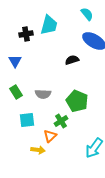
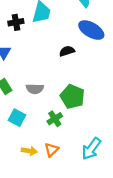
cyan square: (27, 120) -> (17, 118), turned 35
orange triangle: (50, 136) -> (51, 150), moved

